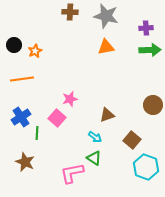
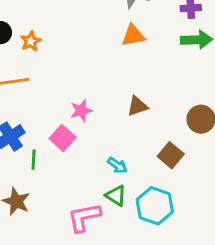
brown triangle: (107, 115) -> (137, 106), moved
brown square: (132, 140) -> (171, 155), moved
cyan hexagon: (146, 167) -> (155, 206), moved

